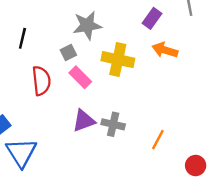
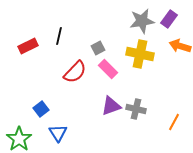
gray star: (87, 25) -> (142, 21), moved
red semicircle: (41, 81) -> (75, 72), turned 50
blue triangle: (21, 153) -> (58, 133), size x0.7

